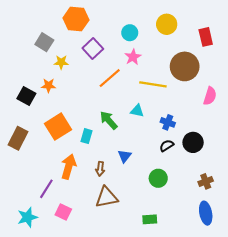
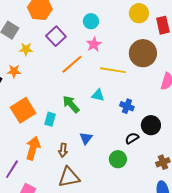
yellow circle: (167, 24) -> (139, 13), moved
black semicircle: (167, 146) -> (132, 138), moved

